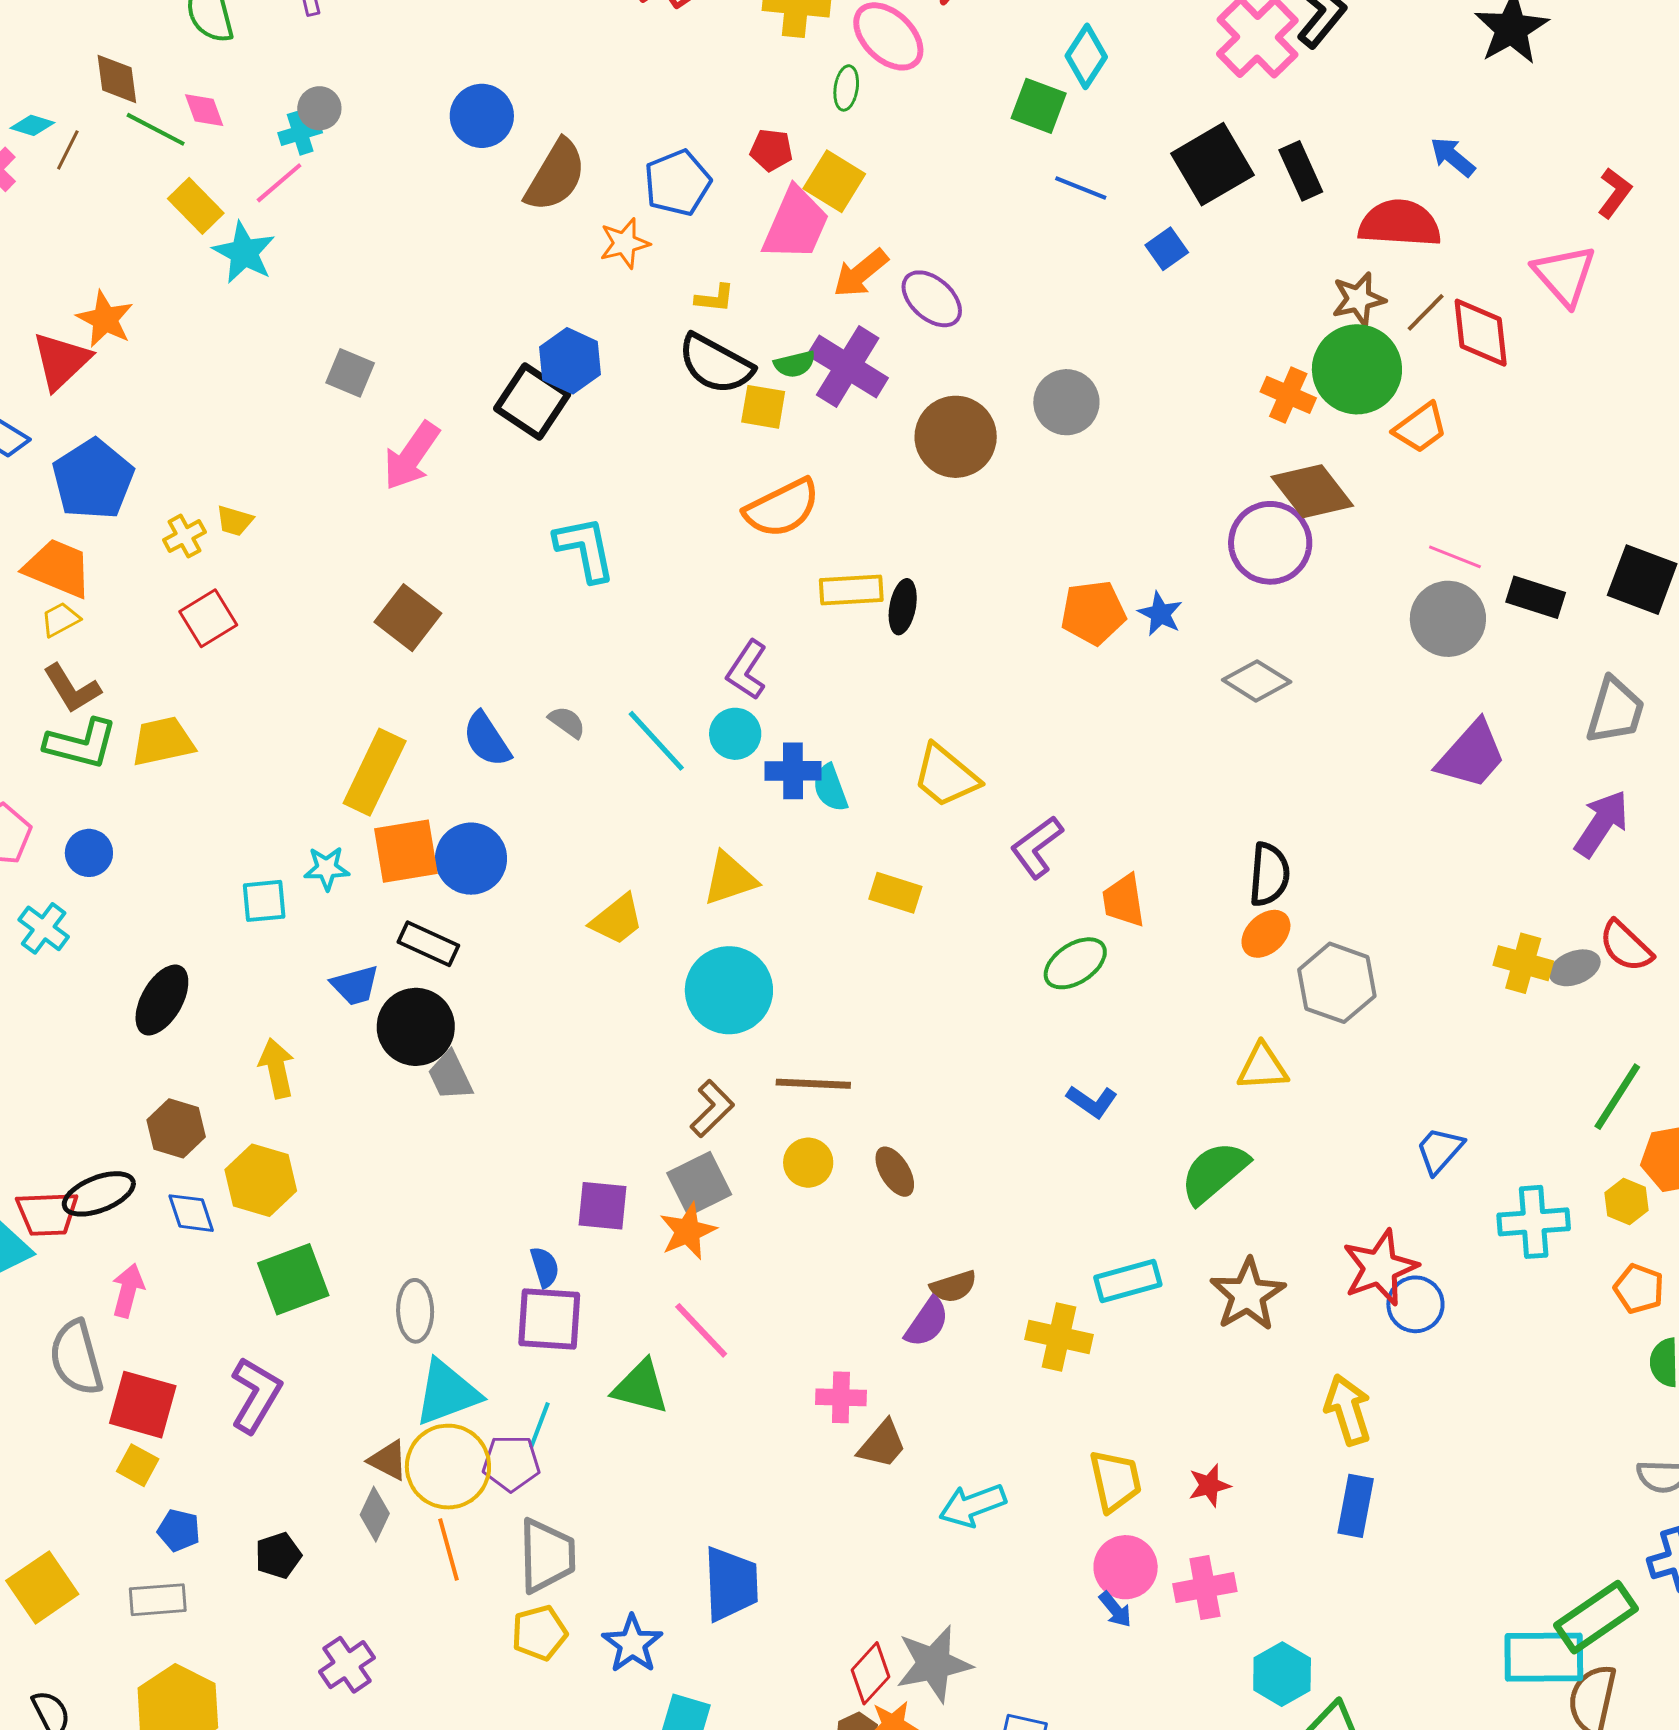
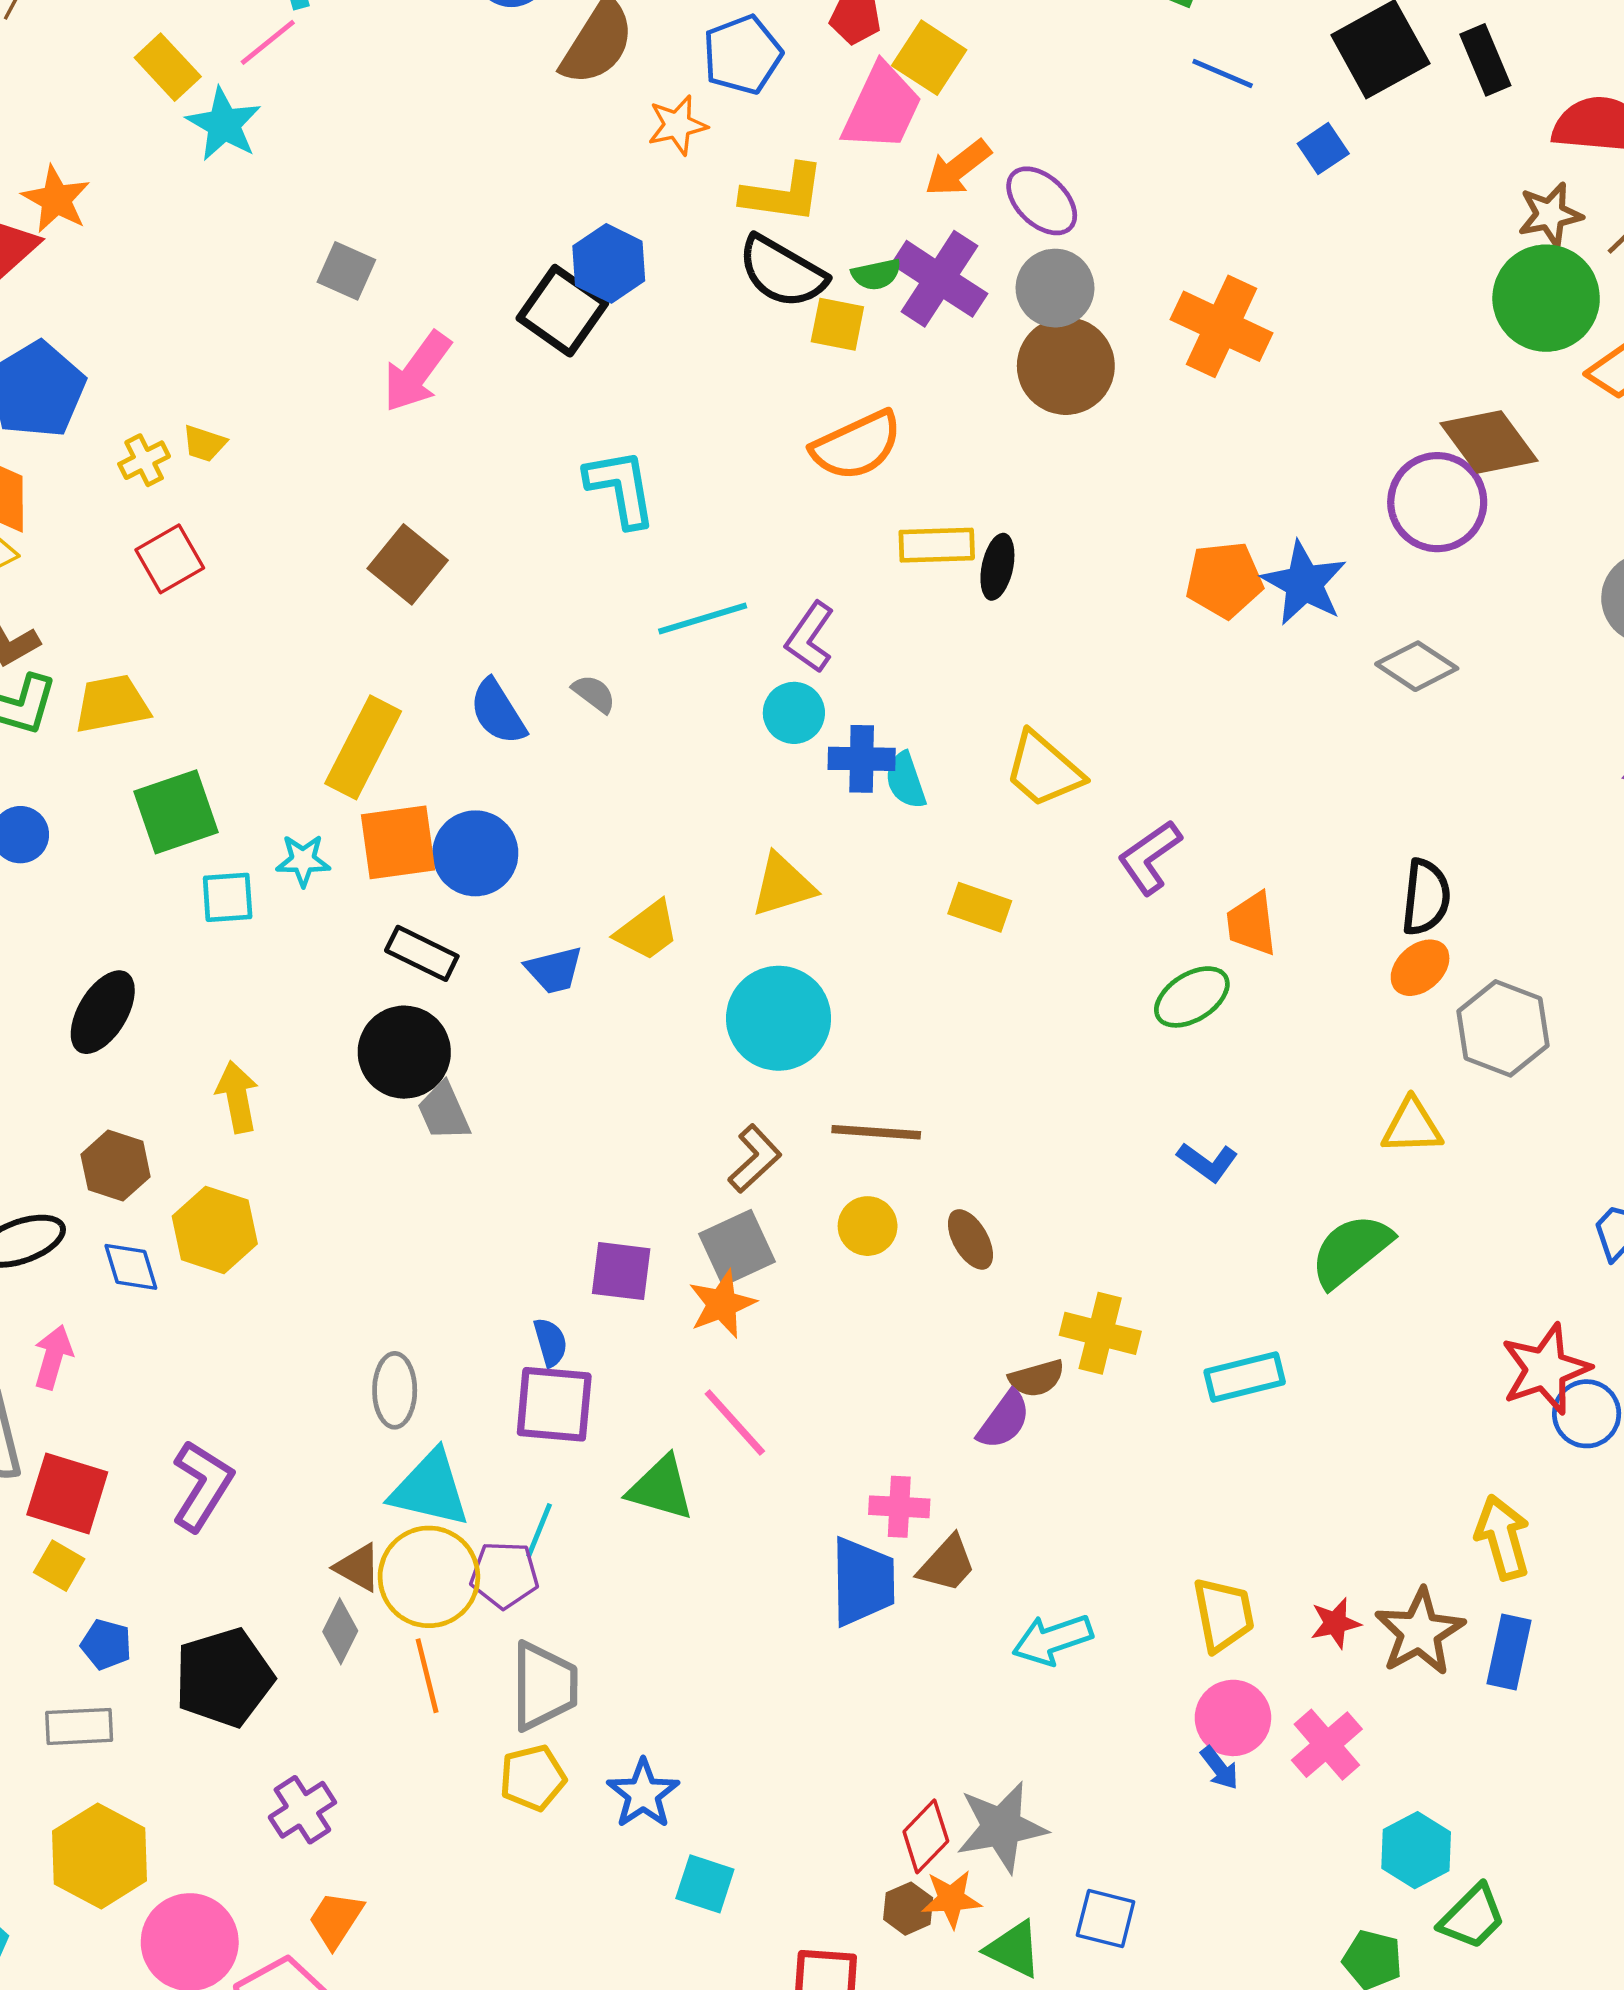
yellow L-shape: (715, 298) -> (783, 193), size x1.8
orange cross: (1288, 395) -> (1222, 326), moved, size x1.5
gray circle: (1066, 402) -> (1055, 288), moved
blue star: (1160, 614) -> (1304, 583), size x1.6
cyan line: (656, 741) -> (703, 618), moved, turned -66
blue trapezoid: (355, 985) -> (554, 970), moved
green square: (293, 1279) -> (176, 812), moved
brown star: (1248, 1295) -> (1420, 1632), moved
yellow cross: (1059, 1337) -> (1100, 1333), moved
cyan triangle: (447, 1393) -> (430, 1489), turned 32
black pentagon: (278, 1555) -> (224, 1677), size x1.8
blue trapezoid: (731, 1584) -> (863, 1582), moved
pink cross: (1205, 1588) -> (1327, 1745), turned -32

